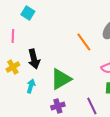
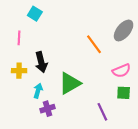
yellow cross: (13, 67) -> (19, 71), turned 32
purple cross: (58, 106) -> (48, 109), moved

